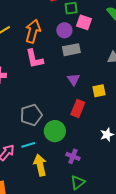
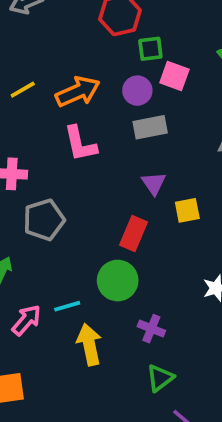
orange arrow: (33, 31) -> (78, 92), turned 50
yellow square: (99, 91) -> (187, 210), moved
red rectangle: (78, 109) -> (133, 234), moved
gray pentagon: (31, 115) -> (44, 220), moved

